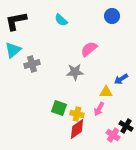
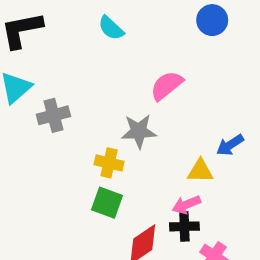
pink arrow: (99, 109) -> (186, 205), turned 40
yellow cross: (77, 114) -> (109, 163), moved
black cross: (126, 126) -> (184, 226), moved, turned -32

